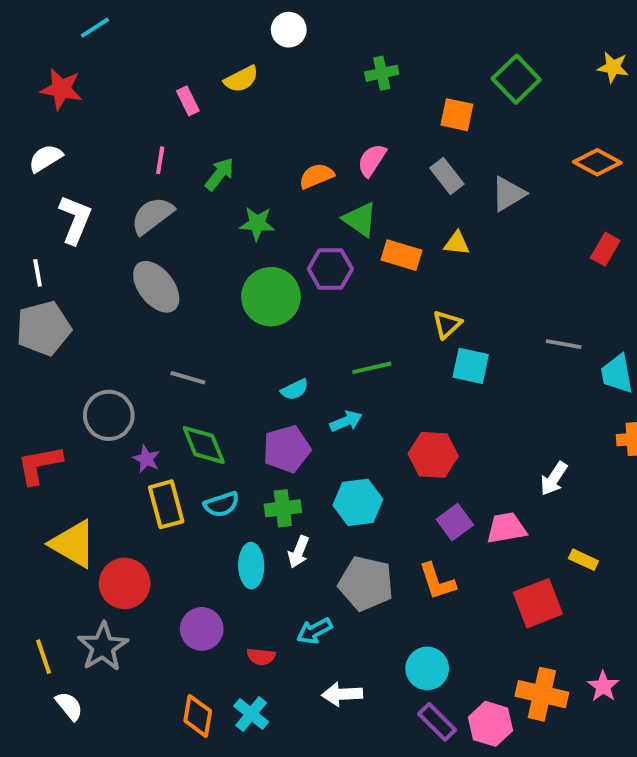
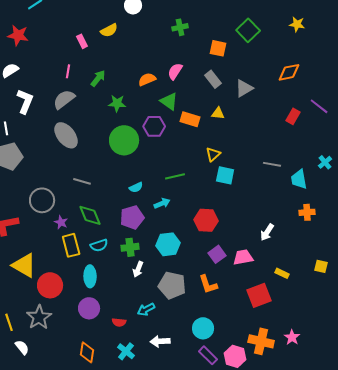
orange diamond: (597, 162) -> (289, 72), turned -40
cyan ellipse: (251, 566) -> (90, 276), moved
cyan cross: (251, 714) -> (126, 351), moved

